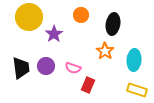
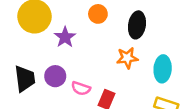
orange star: (105, 51) -> (127, 58), turned 30
pink semicircle: (73, 68) -> (81, 88), moved

